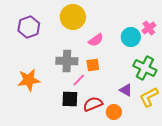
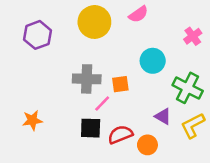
cyan circle: (131, 37) -> (153, 61), moved
pink semicircle: (96, 40) -> (138, 14), moved
orange star: (29, 80) -> (32, 120), moved, size x0.7

